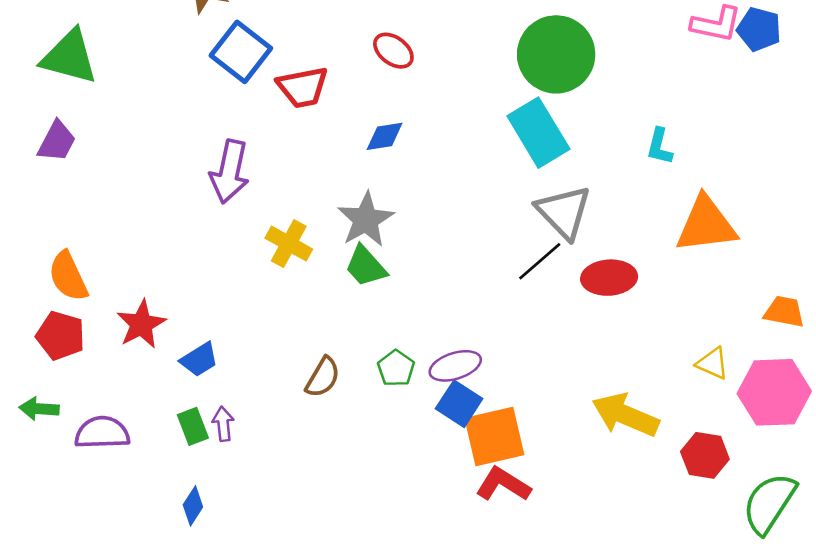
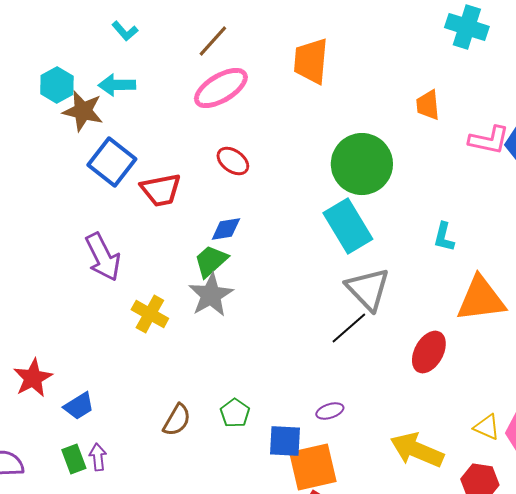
purple arrow: (230, 172) -> (103, 257), turned -39
green trapezoid: (366, 266) -> (211, 261), moved, turned 90
red ellipse: (609, 278) -> (429, 352), moved, turned -57
yellow triangle: (712, 363) -> (487, 427), moved
purple ellipse: (455, 366) -> (330, 411), moved, size x0.7
blue square: (459, 404) -> (285, 441), turned -30

